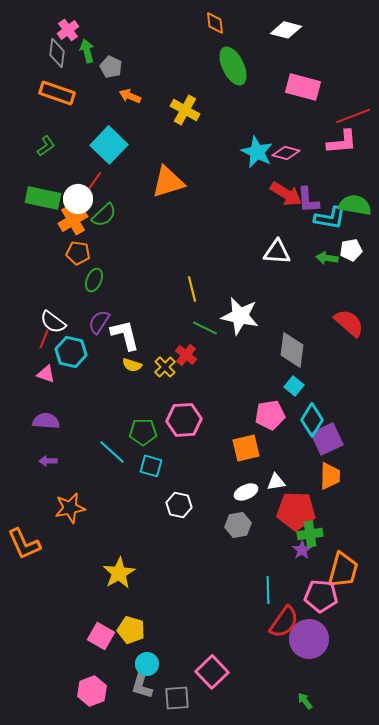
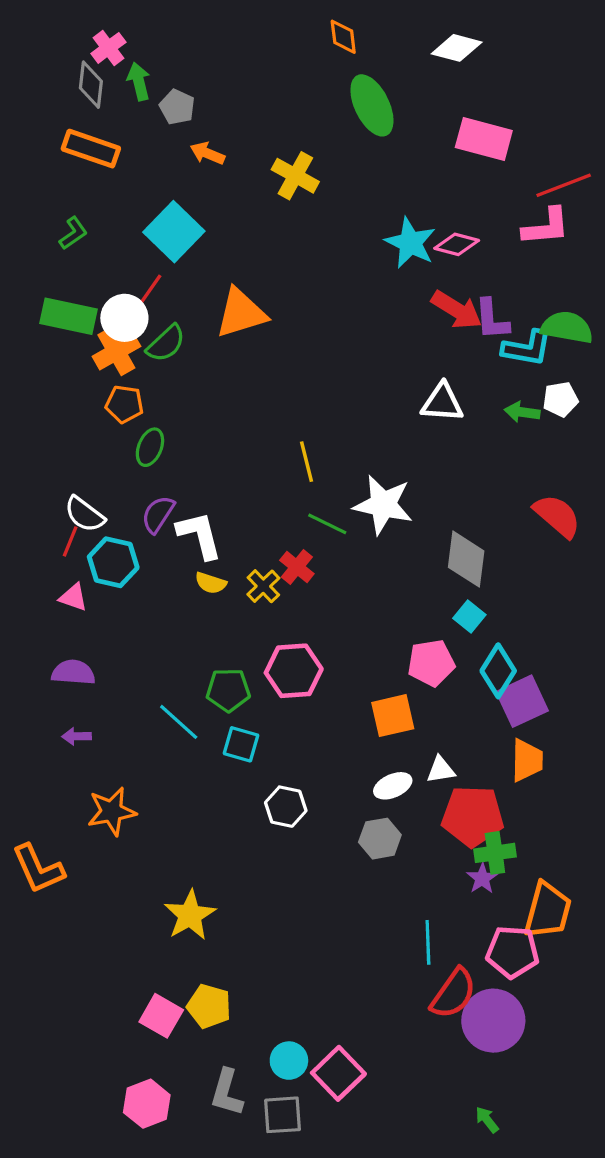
orange triangle: (168, 182) -> (241, 313), moved
cyan circle: (147, 664) -> (289, 1061), moved

